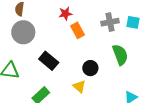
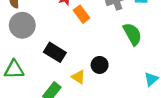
black circle: (90, 68) -> (100, 65), moved
yellow triangle: (79, 86) -> (78, 77), moved

